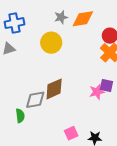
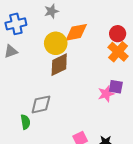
gray star: (61, 17) -> (51, 11), moved
orange diamond: (83, 19) -> (76, 32), moved
brown diamond: (54, 89) -> (59, 65), moved

